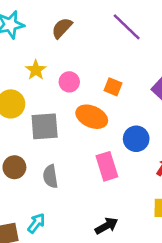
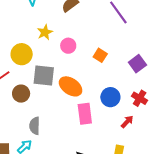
orange ellipse: (92, 117) -> (71, 86), moved
brown circle: (14, 167) -> (21, 94), moved
gray semicircle: (50, 176) -> (35, 126), moved

